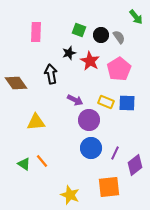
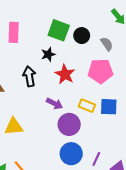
green square: (79, 30) -> (59, 30), size x1.5
gray semicircle: (119, 37) -> (107, 44), moved
red star: (90, 61) -> (65, 74), moved
pink pentagon: (119, 69) -> (100, 71), turned 30

